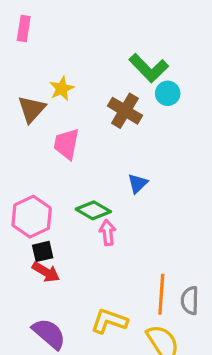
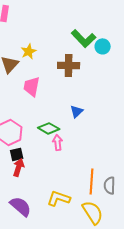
cyan circle: (168, 93) -> (103, 46), moved
brown cross: (125, 111) -> (69, 65), turned -30
red arrow: (46, 272) -> (19, 167), turned -102

